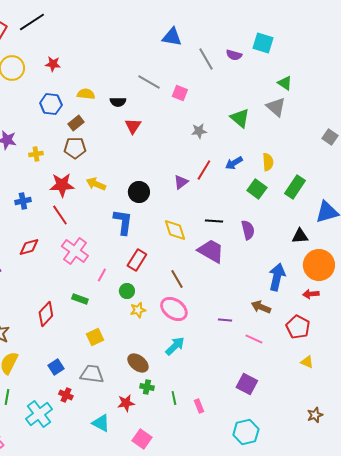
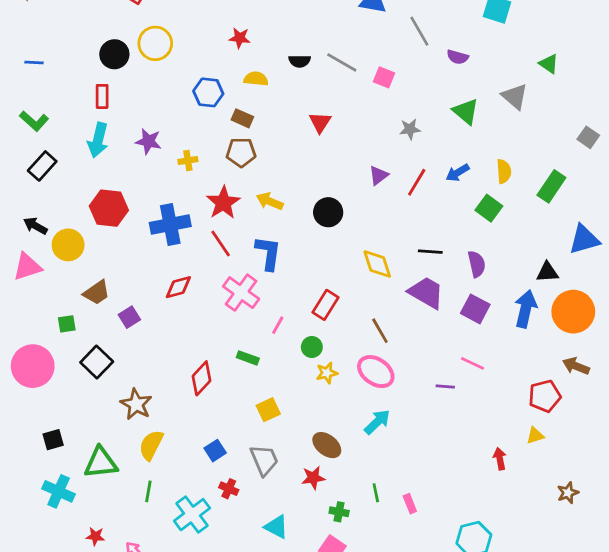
purple semicircle: (234, 55) -> (458, 57), moved
red star: (53, 64) -> (240, 38), moved
green triangle: (285, 83) -> (549, 64), moved
black semicircle: (118, 102) -> (300, 61), moved
brown rectangle: (76, 123) -> (242, 118), turned 63
purple triangle: (181, 182) -> (379, 175), moved
red star: (62, 185) -> (223, 203), turned -30
green rectangle: (295, 187) -> (551, 186), moved
blue cross: (23, 201) -> (170, 224), size x1.8
blue L-shape: (123, 222) -> (268, 253), moved
blue arrow: (277, 277) -> (526, 309), moved
red arrow: (311, 294) -> (500, 459), moved, turned 84
brown arrow: (261, 307) -> (576, 366), moved
red pentagon: (298, 327) -> (545, 396), turned 30
pink line: (254, 339) -> (473, 363), moved
yellow triangle: (307, 362) -> (535, 436), moved, turned -40
gray trapezoid: (92, 374) -> (264, 460), turned 60
purple square: (247, 384) -> (475, 309), moved
green cross: (147, 387) -> (339, 512), moved
red star: (126, 403) -> (313, 478), moved
brown star: (315, 415) -> (568, 493), moved

